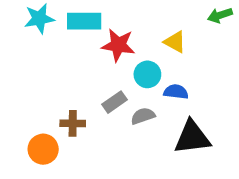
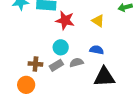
cyan circle: (147, 74) -> (61, 47), moved
gray rectangle: (115, 102) -> (56, 65), moved
orange circle: (43, 149) -> (26, 85), moved

